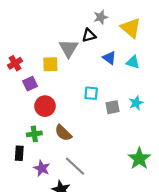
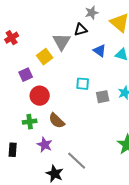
red cross: (15, 63) -> (12, 38), moved
yellow square: (50, 64) -> (45, 57), turned -35
black rectangle: (19, 153) -> (13, 150), moved
gray line: (75, 166) -> (77, 161), moved
purple star: (42, 168) -> (45, 145), moved

